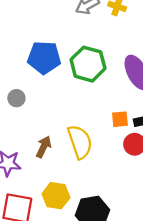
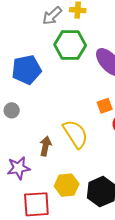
green hexagon: (88, 64) -> (70, 45), moved

